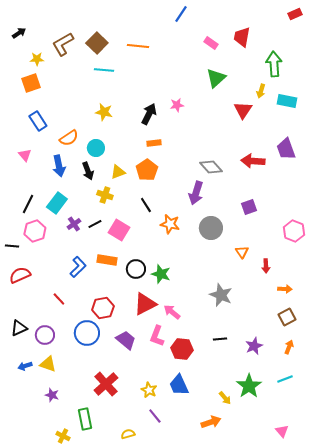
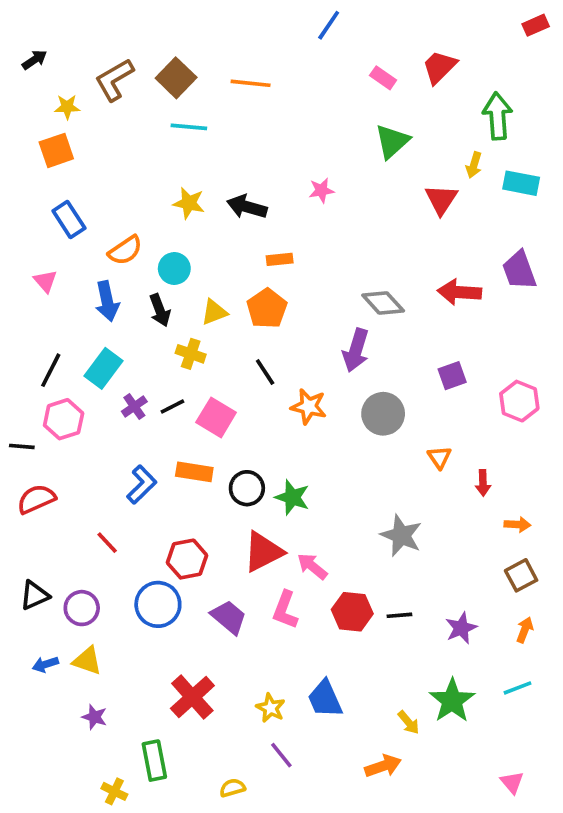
red trapezoid: (242, 37) -> (439, 67), turned 35
black arrow: (149, 114) -> (247, 207), moved, turned -100
pink hexagon: (294, 231) -> (519, 401), moved
red hexagon: (182, 349) -> (352, 612), moved

